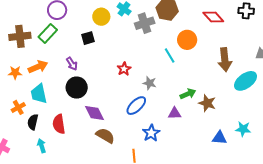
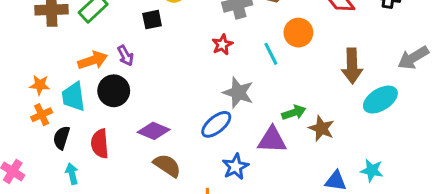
orange arrow: (38, 67) -> (93, 60), moved
red star: (124, 69) -> (222, 45), moved
orange star: (15, 73) -> (40, 85), moved
gray star: (150, 83) -> (238, 93), size x1.5
black circle: (77, 88) -> (114, 91), moved
purple diamond: (94, 113) -> (154, 131), turned -45
purple triangle: (175, 113) -> (272, 140), size x1.5

